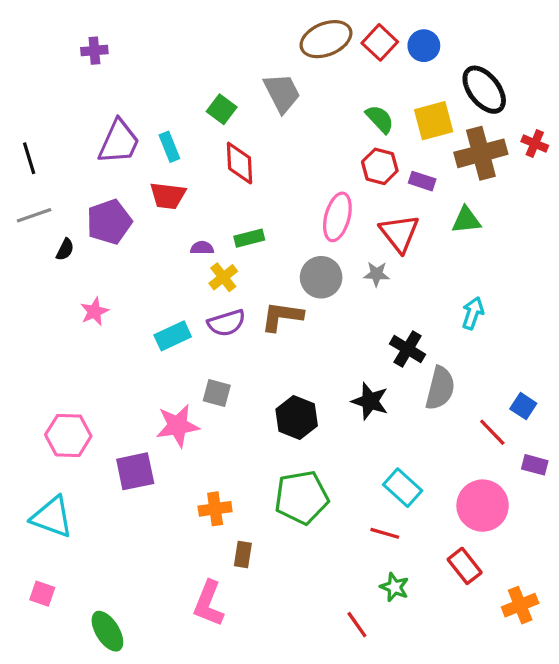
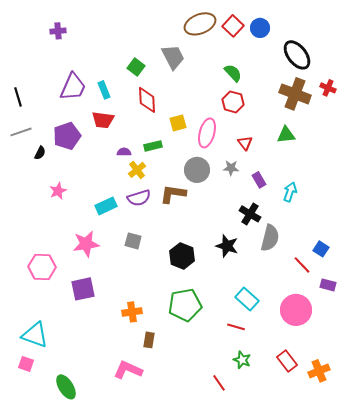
yellow square: (434, 121) -> (178, 123), moved, size x0.7
brown cross: (481, 153) -> (295, 94), turned 36
purple rectangle: (422, 181) -> (259, 180), moved, turned 42
red triangle: (399, 233) -> (245, 143), size x0.6
pink star: (178, 426) -> (86, 244), moved
cyan triangle: (52, 517) -> (35, 335), moved
red rectangle: (465, 566) -> (287, 361), moved
pink L-shape: (209, 603) -> (128, 370), turned 92

